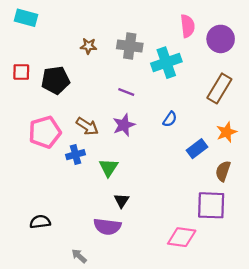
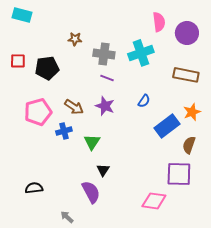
gray cross: (130, 46) -> (104, 54), moved
brown rectangle: (219, 88) -> (186, 75), turned 70
purple star: (124, 125) -> (105, 106), turned -30
blue rectangle: (197, 149) -> (167, 126), size x1.4
purple semicircle: (107, 227) -> (91, 192), turned -125

